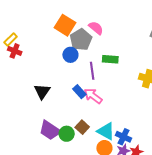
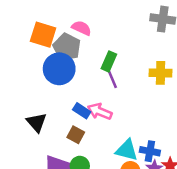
blue circle: (70, 55) -> (59, 69), size x1.6
green rectangle: (110, 59) -> (109, 61), turned -56
purple line: (92, 71) -> (112, 78), moved
brown square: (82, 127) -> (76, 135), moved

